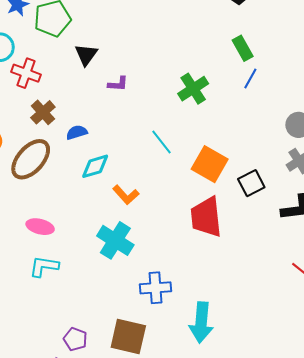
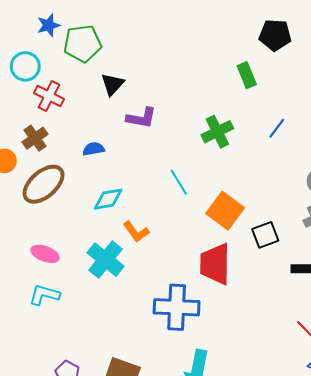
green rectangle: (243, 48) -> (247, 75), moved
purple L-shape: (118, 84) -> (141, 118), size x1.4
brown cross: (43, 112) -> (35, 138), moved
blue semicircle: (77, 132) -> (93, 149), moved
cyan cross: (115, 240) -> (106, 260), moved
blue cross: (156, 288) -> (177, 307), moved, size x1.4

